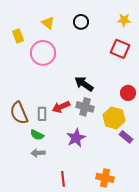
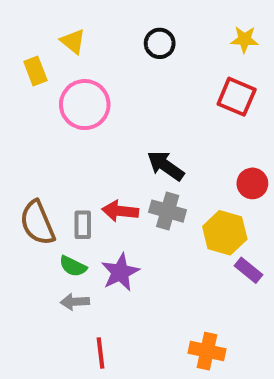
yellow triangle: (48, 23) -> (73, 41), moved
red arrow: (61, 107) -> (120, 211), turned 30
purple star: (76, 138) -> (120, 272), moved
red line: (63, 179) -> (101, 353), moved

